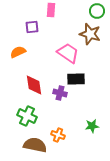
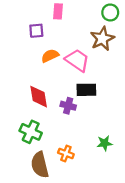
brown star: (90, 34) -> (102, 39), turned 30
orange semicircle: (18, 52) -> (50, 56), moved
brown semicircle: (35, 145) -> (40, 165), turned -115

